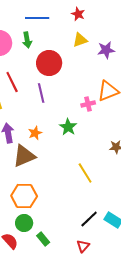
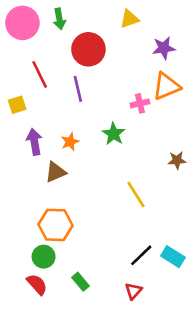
purple star: (106, 50) -> (164, 48), moved
brown triangle: (24, 156) -> (55, 172), size x0.7
green circle: (24, 223) -> (44, 257), moved

